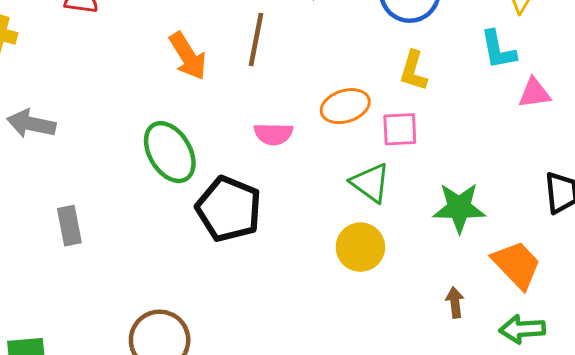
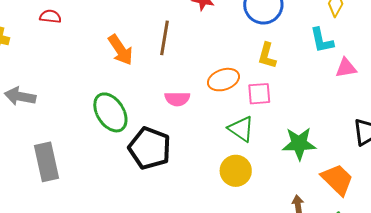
gray rectangle: (69, 226) -> (47, 162), size x1.5

